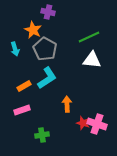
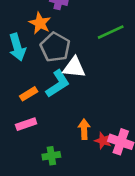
cyan arrow: (15, 49) -> (17, 47), size x1.5
white triangle: (92, 60) -> (74, 67), moved
orange arrow: (67, 104) -> (84, 129), moved

